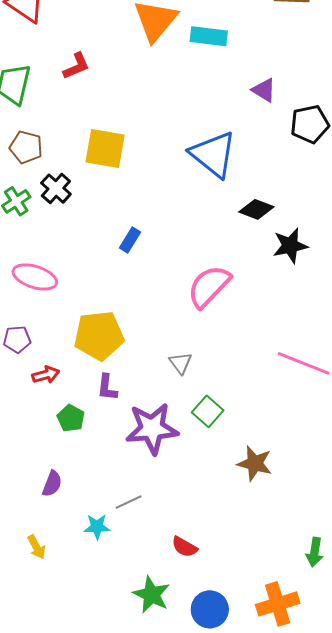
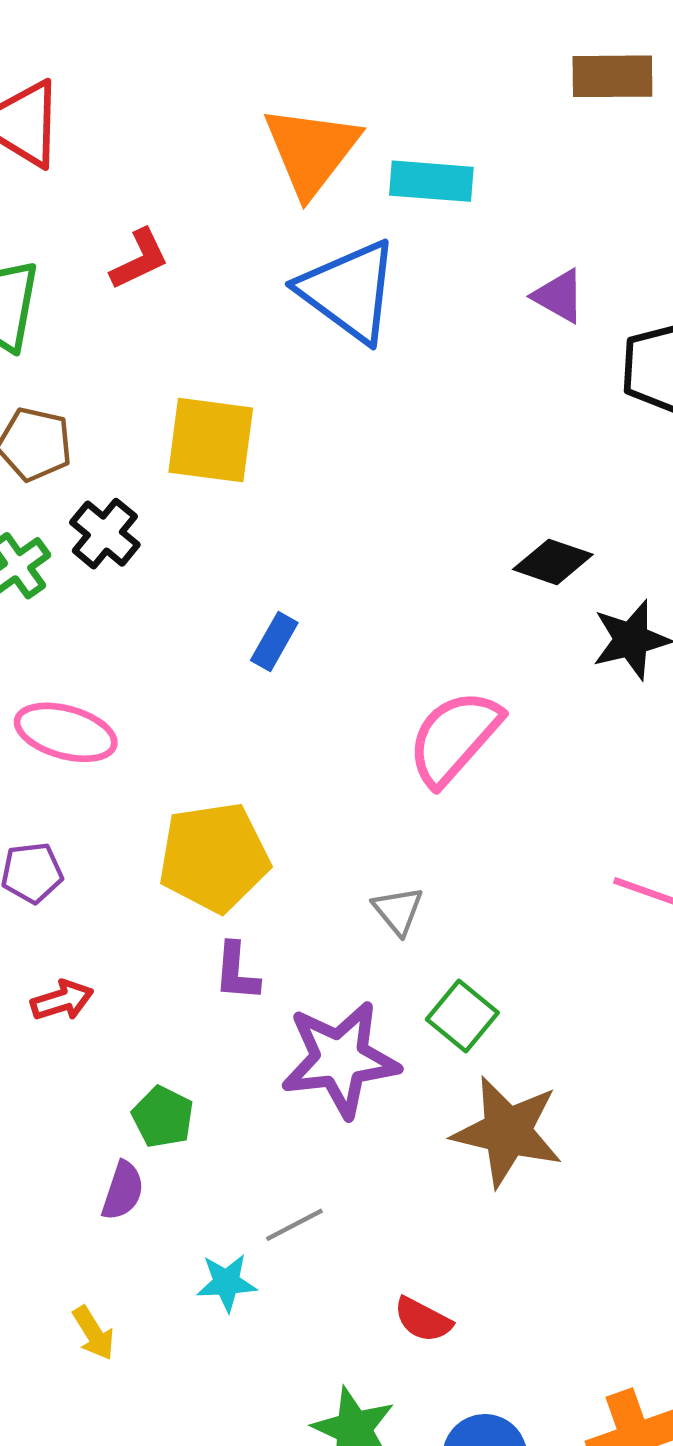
blue triangle: (213, 154) -> (349, 291), moved
red arrow: (46, 375) -> (62, 1000), moved
green pentagon: (71, 418) -> (163, 1117), moved
brown star: (255, 463) -> (507, 1132), moved, size x1.4

